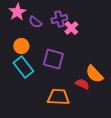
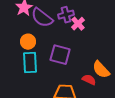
purple semicircle: (35, 22) -> (42, 18), size x1.6
cyan rectangle: (23, 67) -> (30, 63), turned 35

